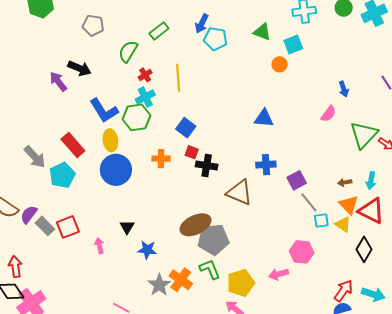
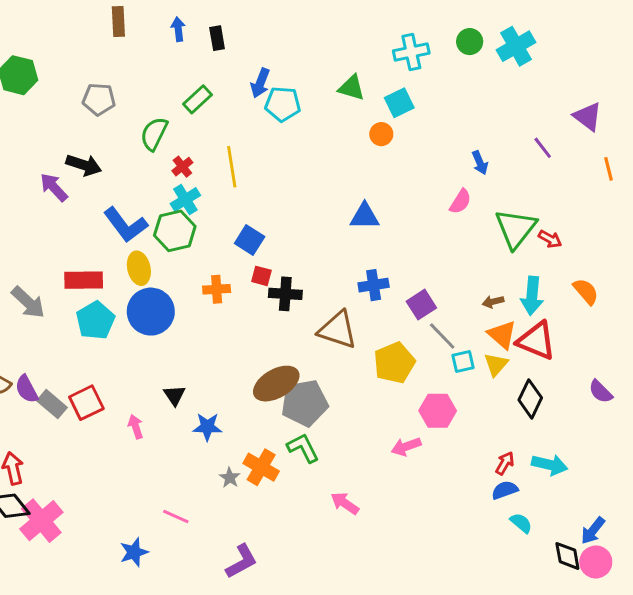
red rectangle: (73, 145) -> (84, 280), turned -45
cyan pentagon: (62, 175) -> (95, 320), moved
cyan arrow: (371, 181) -> (532, 296), size x1.4
purple semicircle: (29, 215) -> (27, 389), turned -60
yellow triangle: (343, 224) -> (496, 364), turned 42
yellow pentagon: (241, 283) -> (394, 363), moved
gray star: (159, 285) -> (230, 478), size x0.6
red arrow: (343, 291) -> (505, 463), size x0.7

